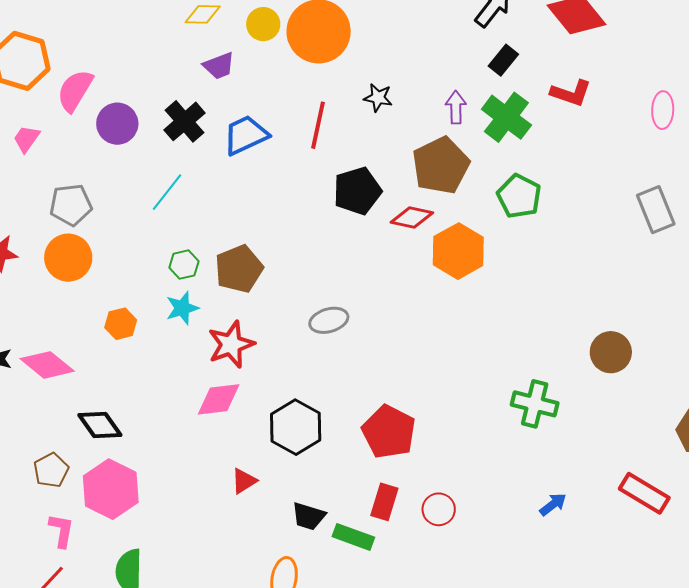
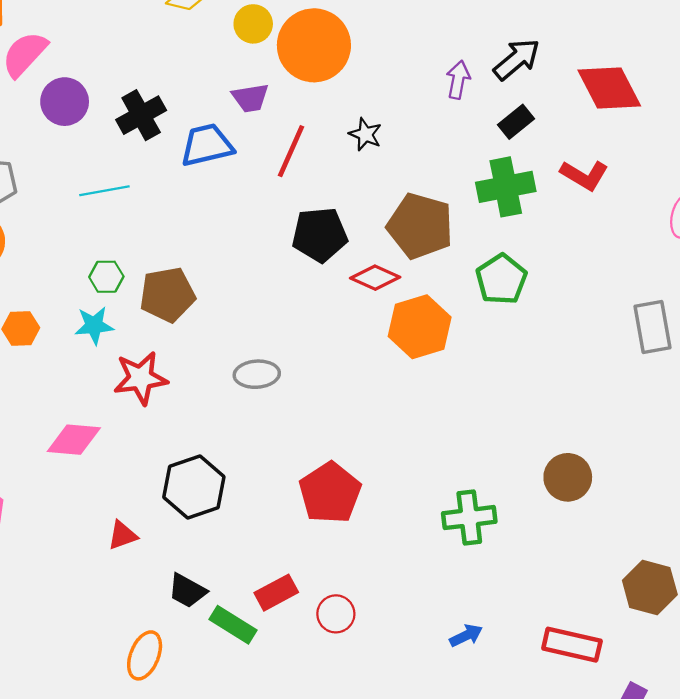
purple trapezoid: (219, 66) -> (250, 98), moved
purple arrow: (456, 107) -> (458, 80), moved
green cross: (506, 117) -> (506, 187), turned 30
brown pentagon: (441, 166) -> (420, 226), turned 30
cyan line: (167, 192) -> (104, 191), turned 30
pink diamond: (219, 399) -> (74, 440), moved
green cross: (535, 404) -> (469, 518), turned -33
red pentagon: (389, 432) -> (330, 493), moved
red rectangle: (644, 493) -> (572, 645), turned -30
red rectangle: (384, 502) -> (276, 593), turned 33

